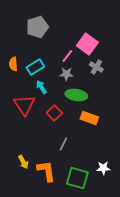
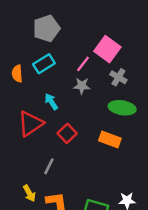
cyan rectangle: (35, 67) -> (44, 64), moved
green ellipse: (76, 95) -> (122, 108), moved
red triangle: (24, 105) -> (31, 124), turned 30
gray line: (63, 144) -> (49, 166), moved

